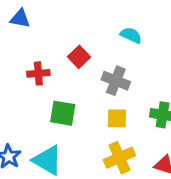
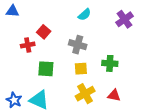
cyan semicircle: (131, 35) -> (84, 15), turned 120
red square: (79, 57) -> (44, 32), moved

